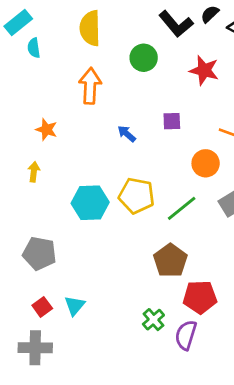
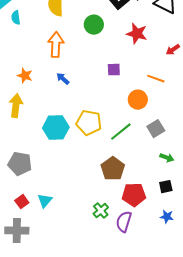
blue arrow: (127, 134) -> (63, 79), moved
yellow arrow: (34, 172) -> (16, 106), size x1.6

